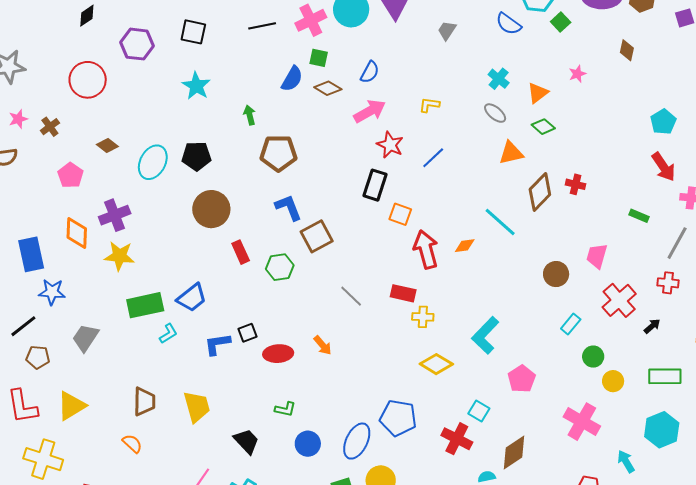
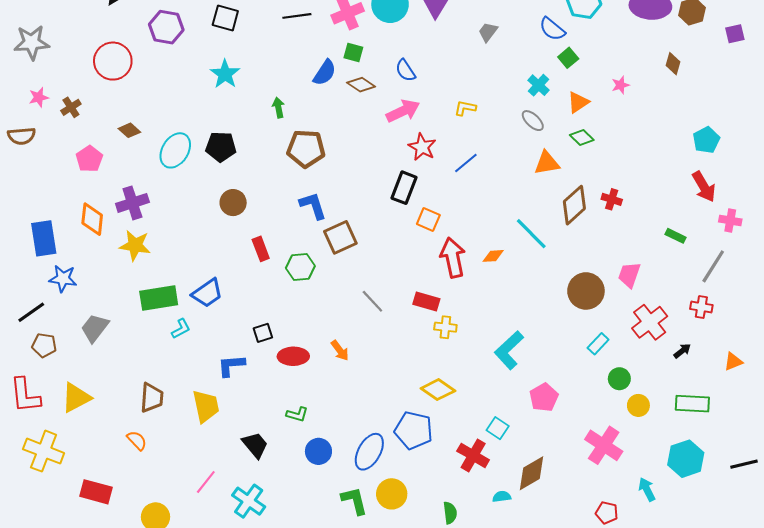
green square: (561, 22) -> (568, 58), moved
blue semicircle: (370, 72) -> (405, 70), turned 115
brown circle: (211, 209) -> (233, 203), size x0.7
brown circle: (556, 274) -> (586, 291), size x1.4
blue L-shape: (217, 344) -> (231, 365), moved
yellow diamond: (436, 364) -> (438, 390), moved

